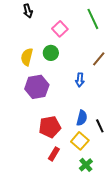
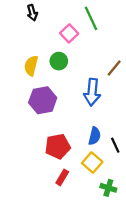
green line: (93, 19) -> (91, 18), moved
blue arrow: (80, 80) -> (92, 92), size x1.6
green cross: (86, 165) -> (108, 188), moved, turned -32

